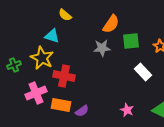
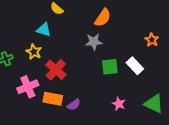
green square: (131, 41) -> (110, 67), moved
yellow star: (42, 58) -> (34, 52), size x0.7
red cross: (64, 76) -> (56, 70), turned 30

